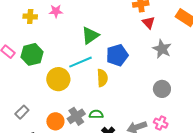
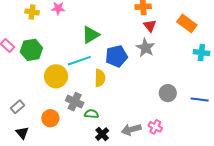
gray star: (162, 49) -> (145, 48), moved
gray circle: (162, 89) -> (168, 93), moved
gray cross: (76, 116) -> (75, 102), moved, turned -36

